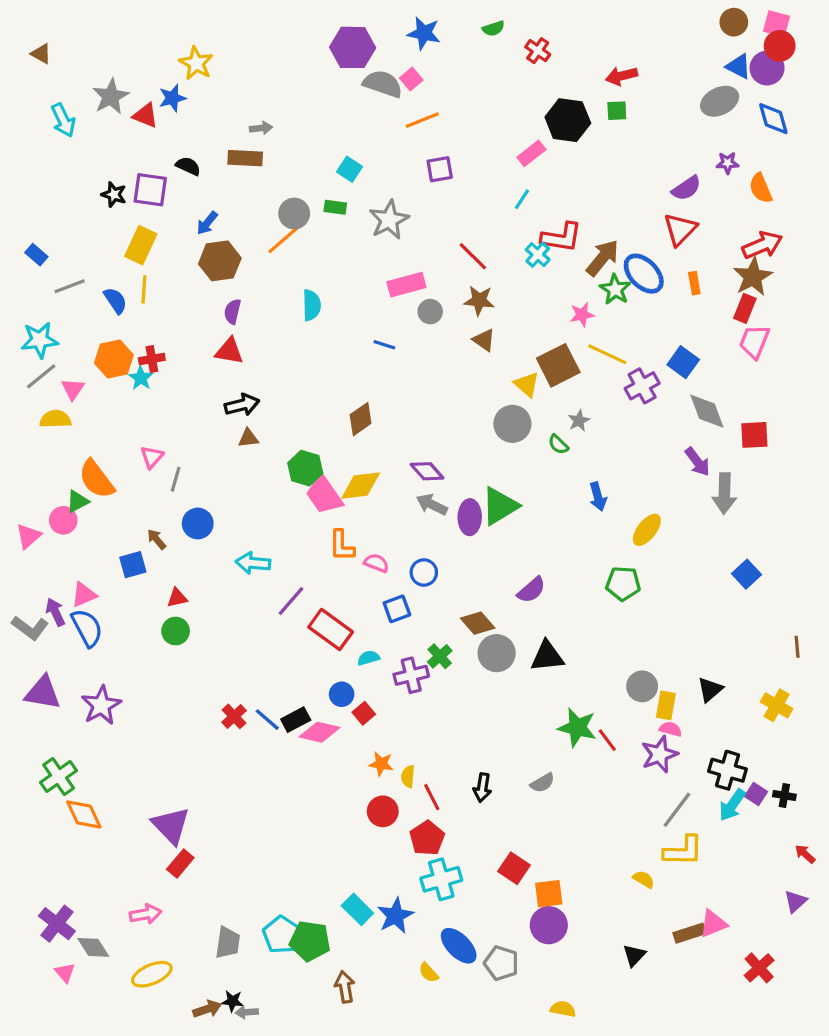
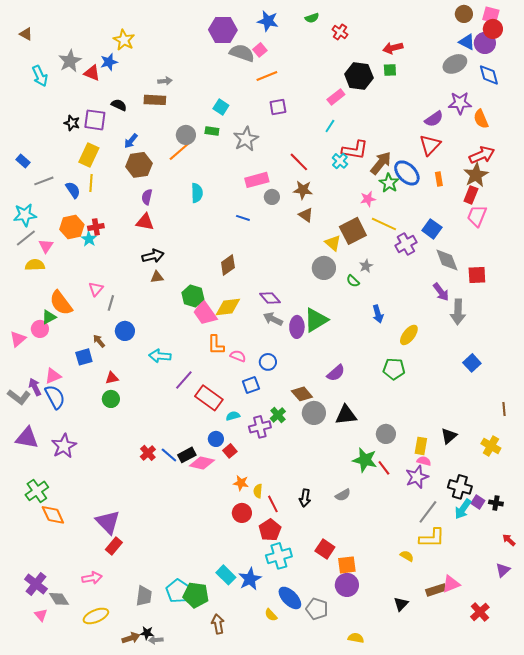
purple star: (727, 163) -> (460, 103), size x1.6
gray circle: (642, 686) -> (386, 434), moved

